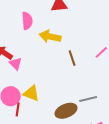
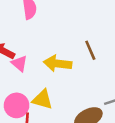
yellow arrow: (50, 37) -> (58, 63), moved

